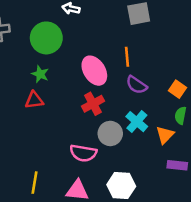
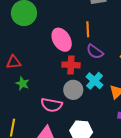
green star: (40, 74) -> (22, 83), moved
red cross: (93, 104) -> (71, 65), moved, turned 30

